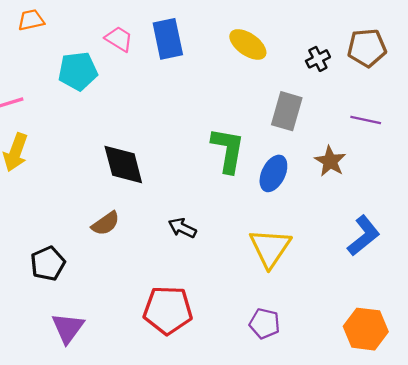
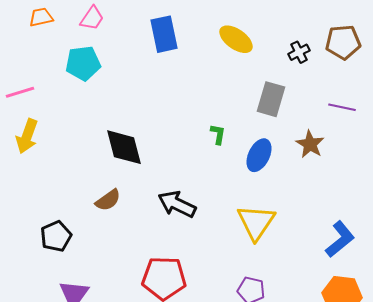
pink trapezoid: (119, 39) -> (92, 18), moved, turned 92
green L-shape: (228, 150) -> (218, 134), size x0.5
black arrow: (182, 228) -> (177, 204), size x1.5
blue L-shape: (364, 236) -> (340, 239), moved

